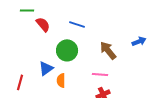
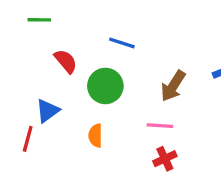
red semicircle: (43, 24) -> (66, 61), moved
brown arrow: (108, 50) -> (173, 86), turned -108
blue triangle: (46, 68) -> (48, 111), moved

